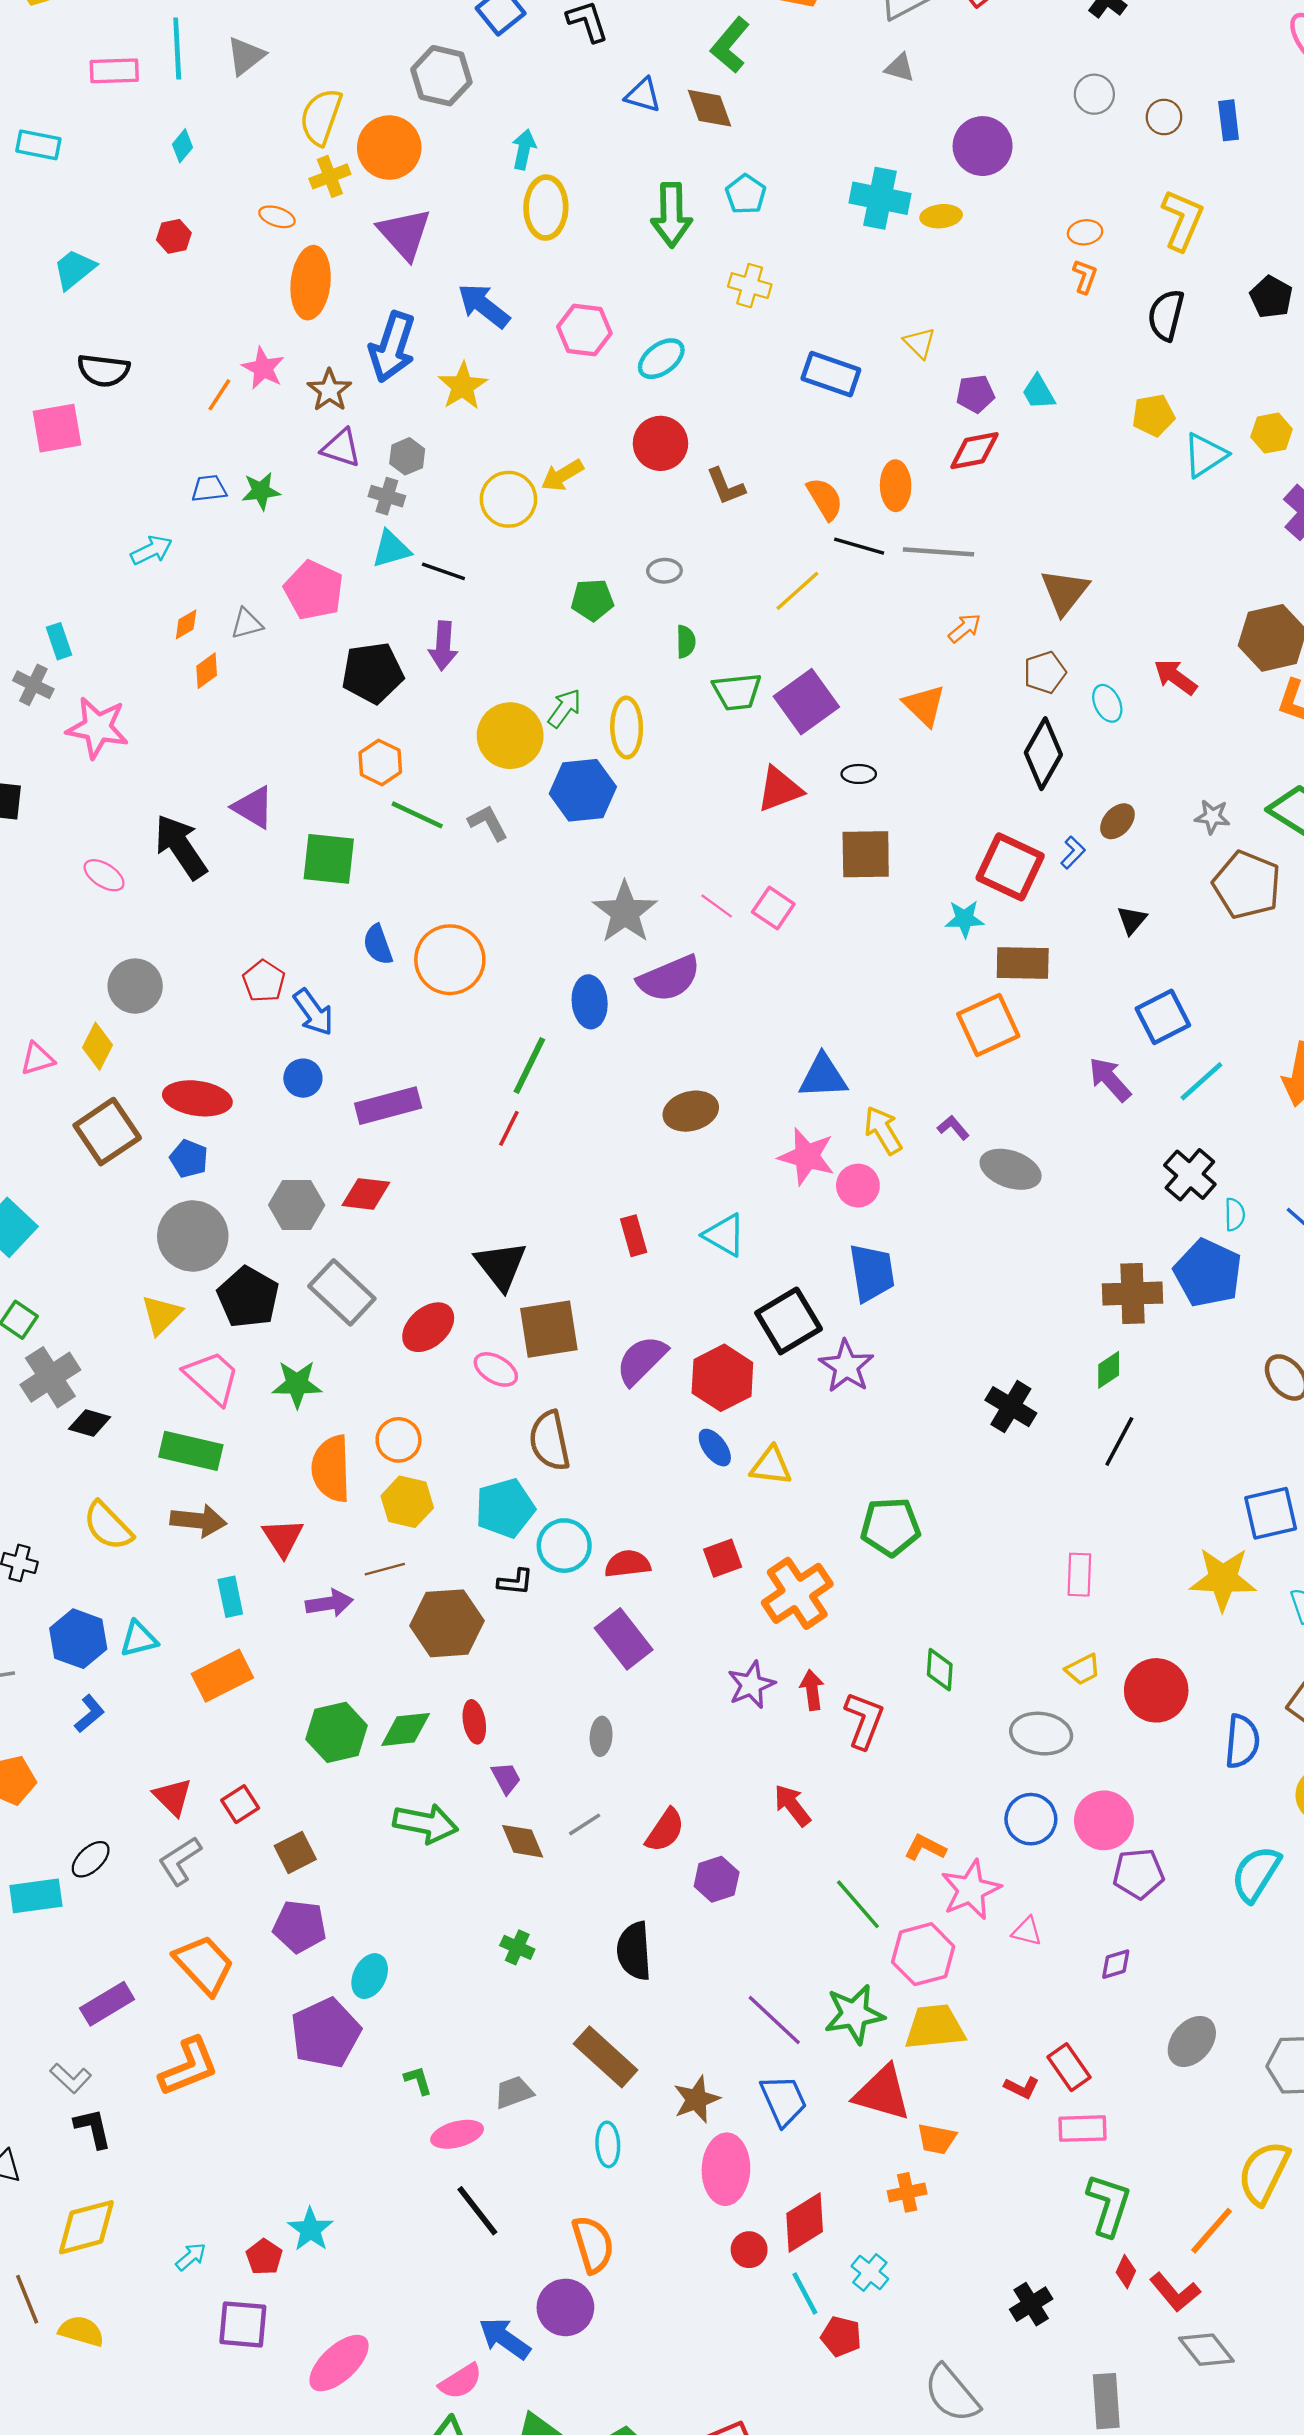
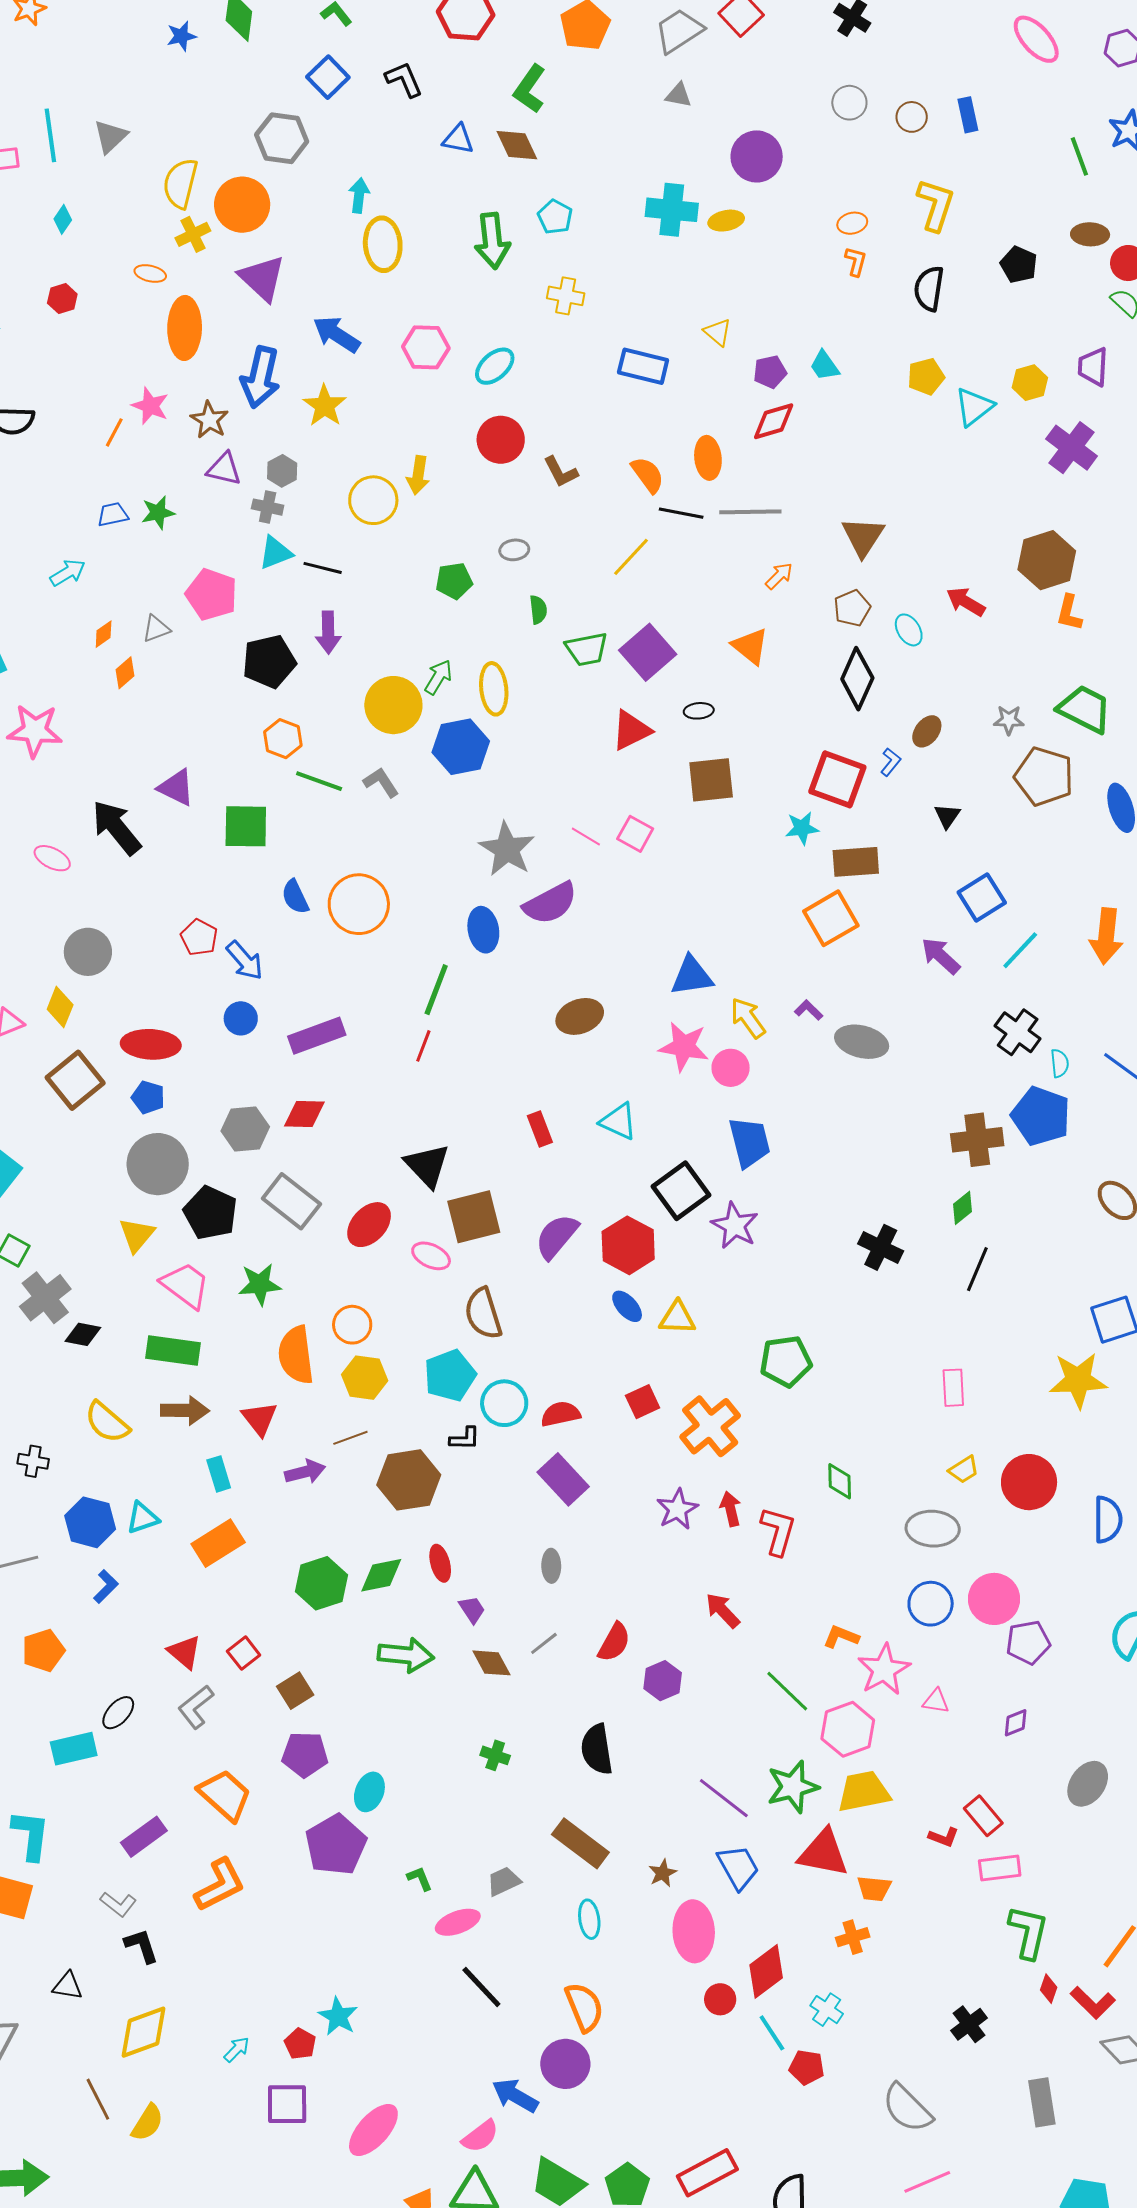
yellow arrow: (562, 475) -> (418, 475), turned -45
brown star: (696, 2099) -> (663, 1873), size x0.7
yellow semicircle: (81, 2331) -> (147, 2123), turned 111

